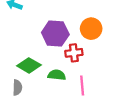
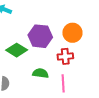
red cross: (74, 53) -> (65, 56), moved
green diamond: (29, 65) -> (17, 50), moved

